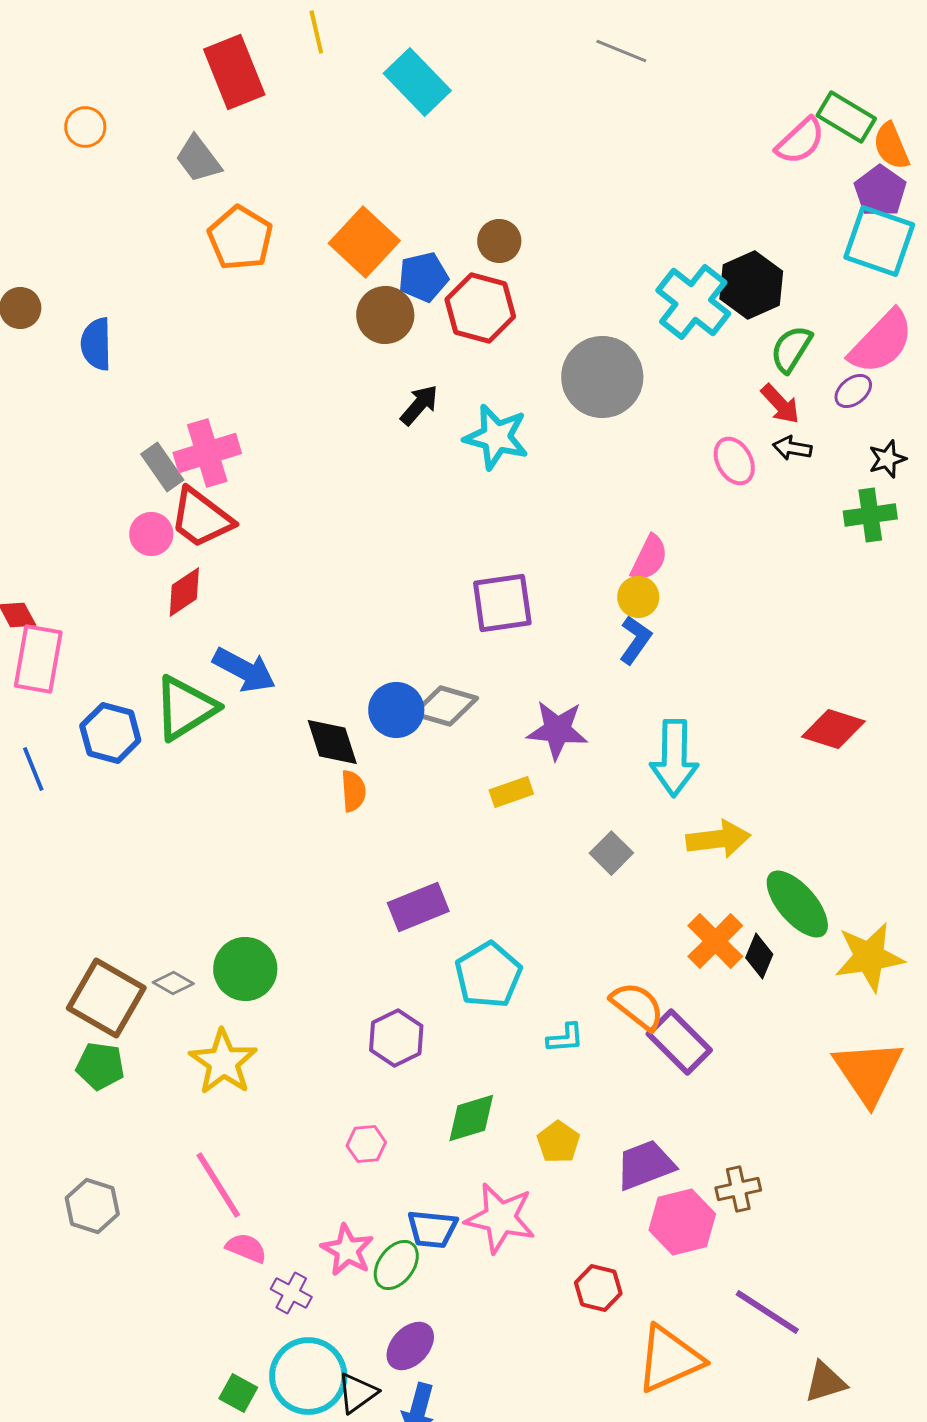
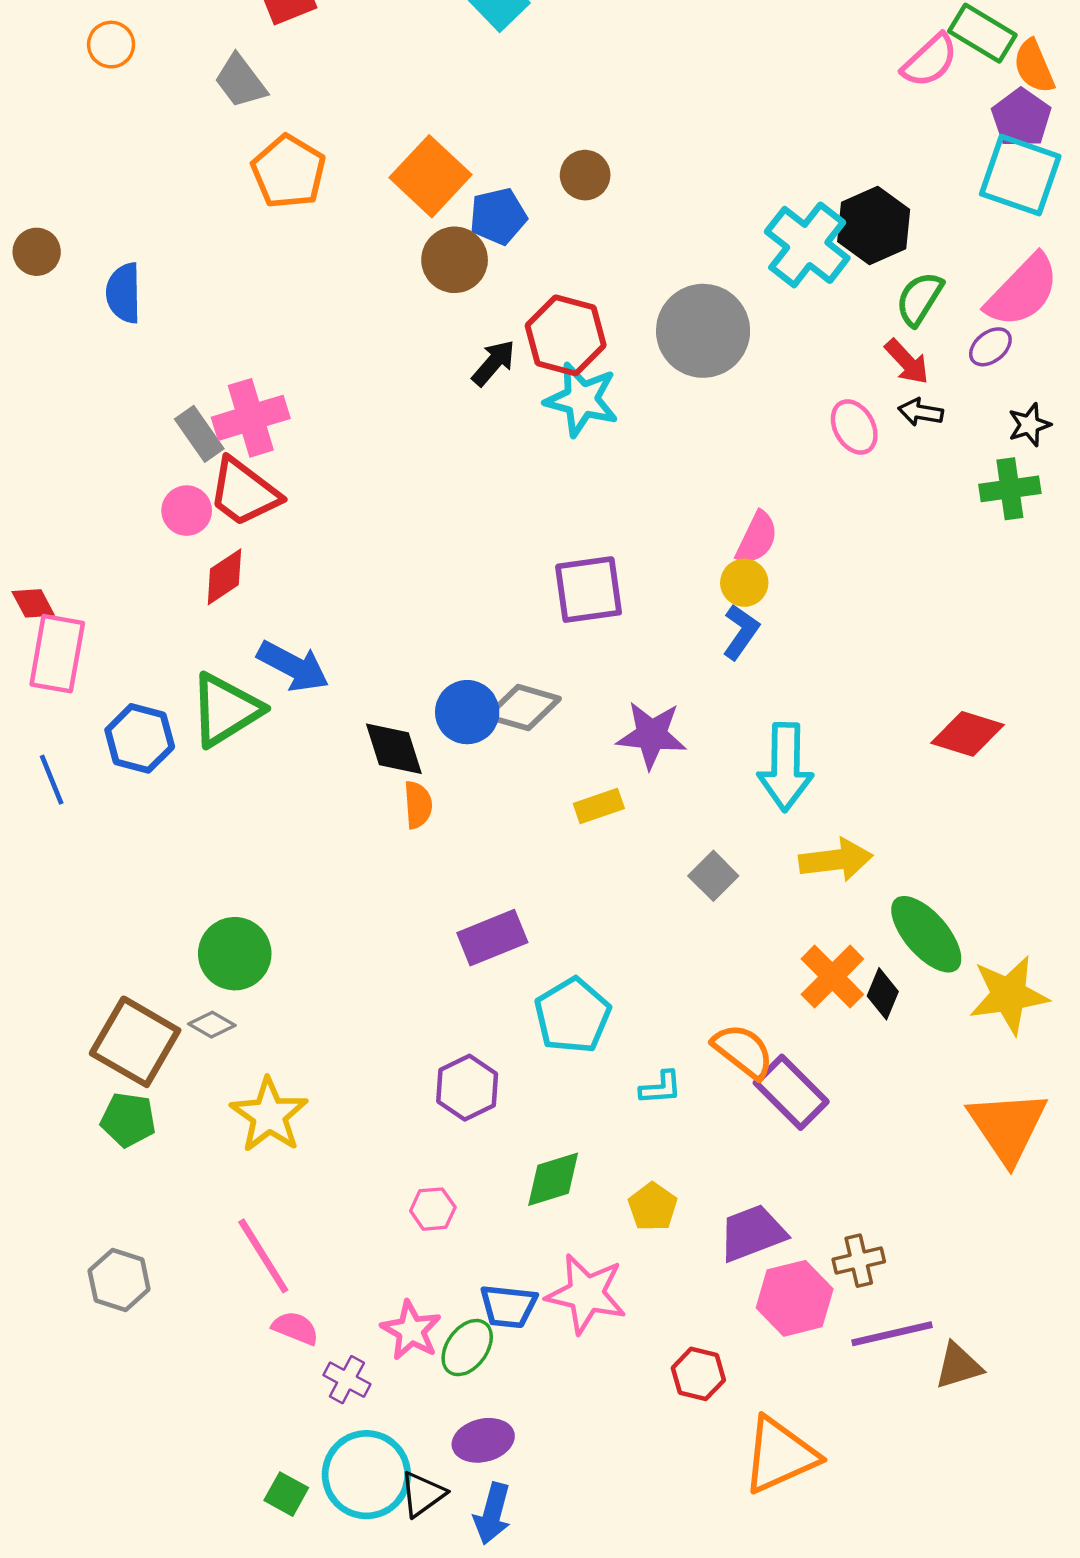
red hexagon: (480, 308) -> (566, 335), moved
green circle: (245, 969) -> (235, 954), moved
purple line: (767, 1312) -> (892, 1334), moved, turned -46
purple ellipse: (410, 1346) -> (483, 1440), turned 33
brown triangle: (825, 1382) -> (958, 1366), moved

